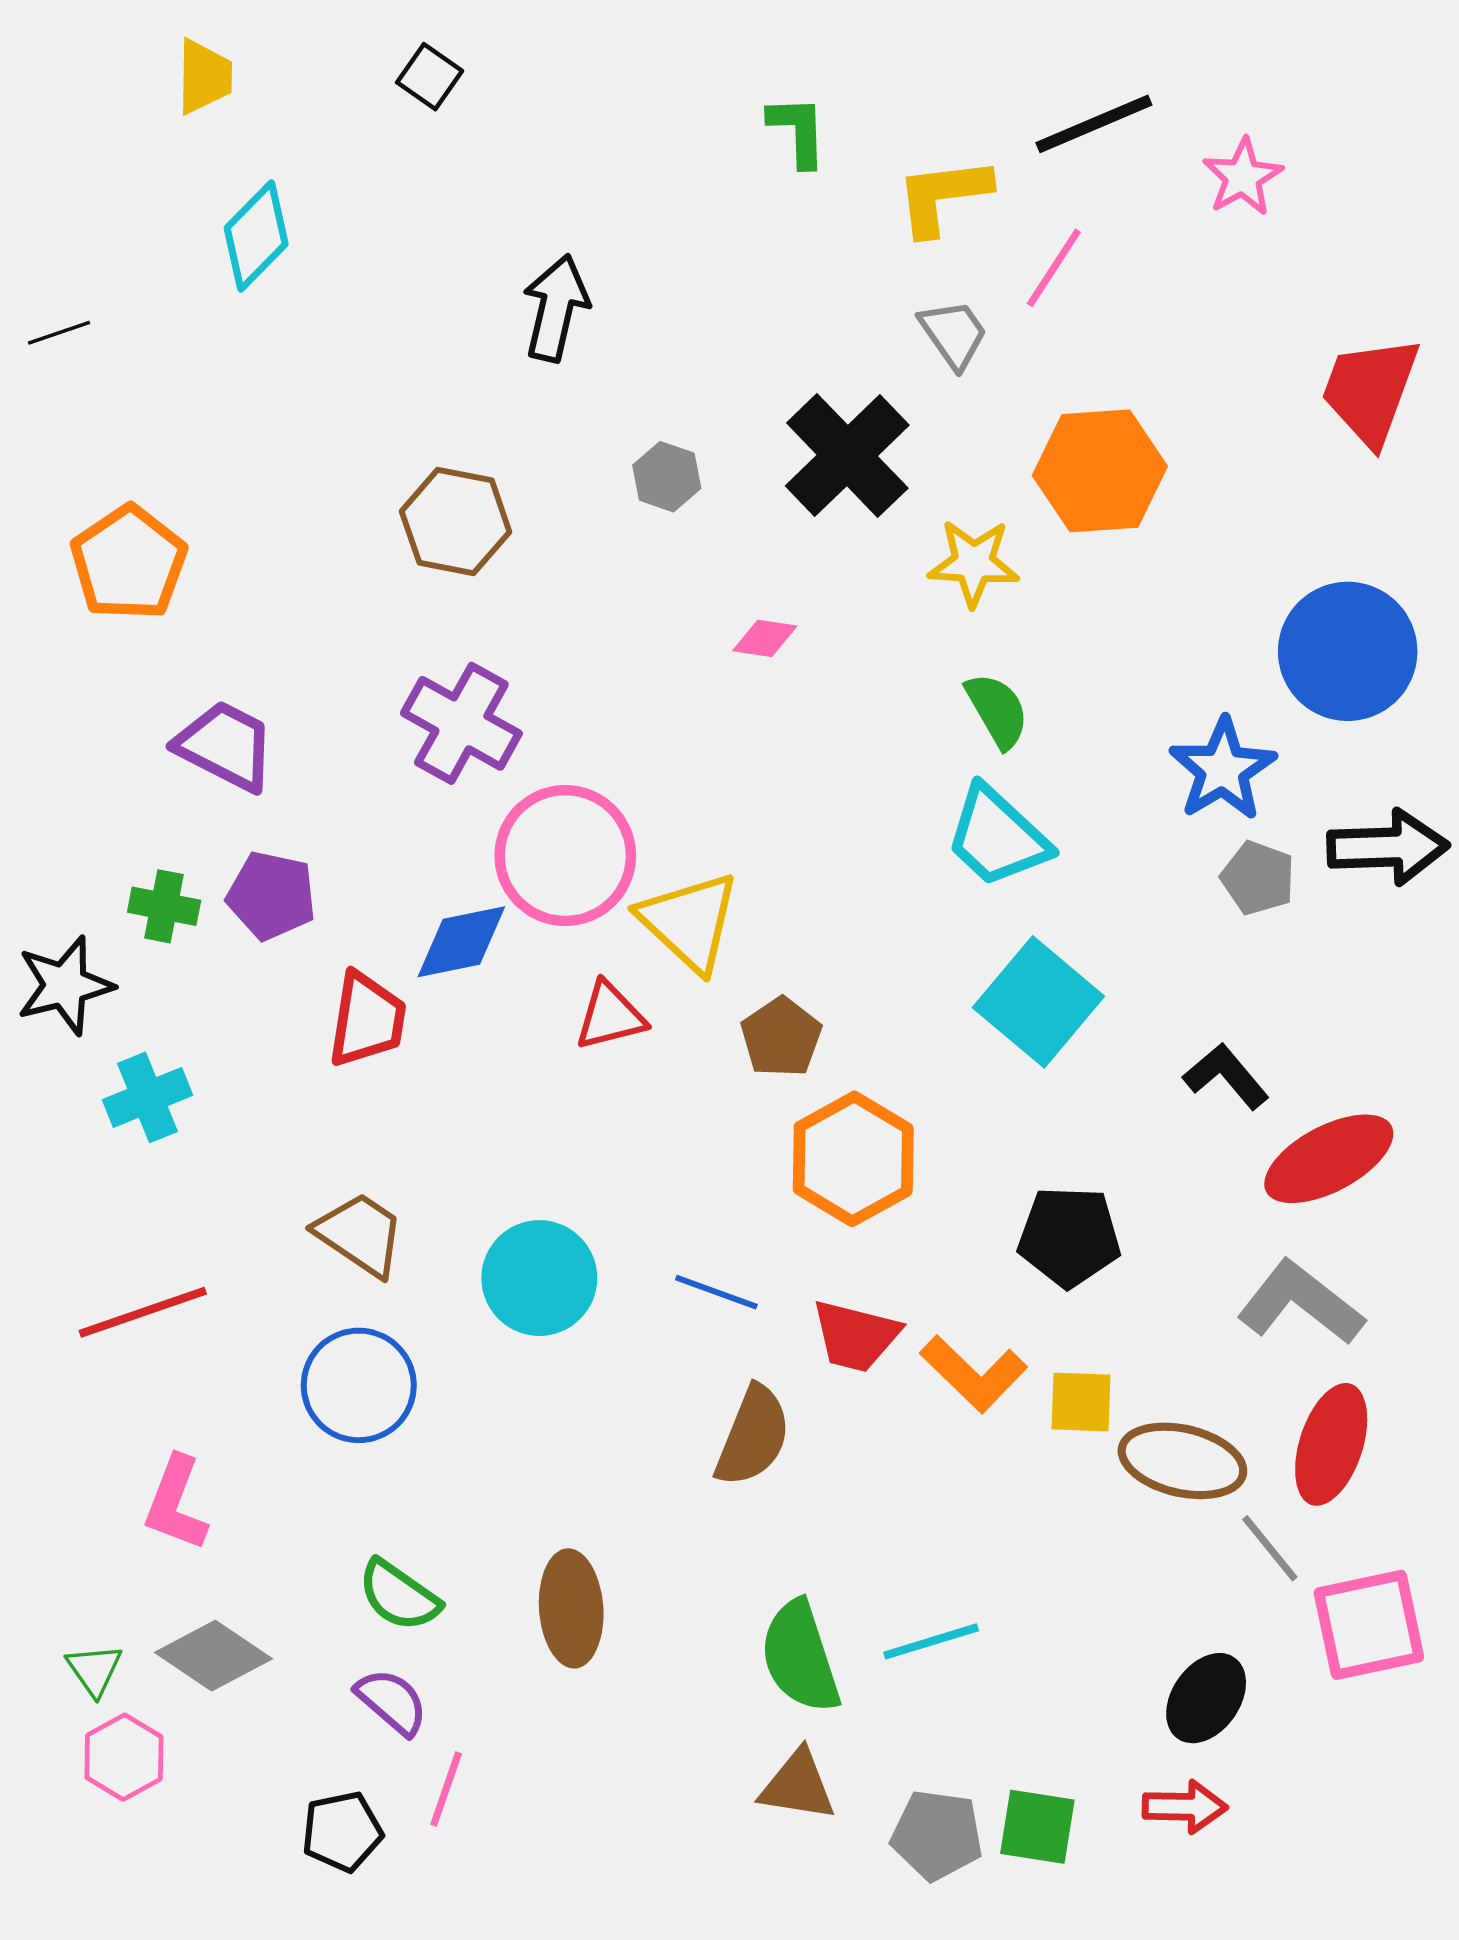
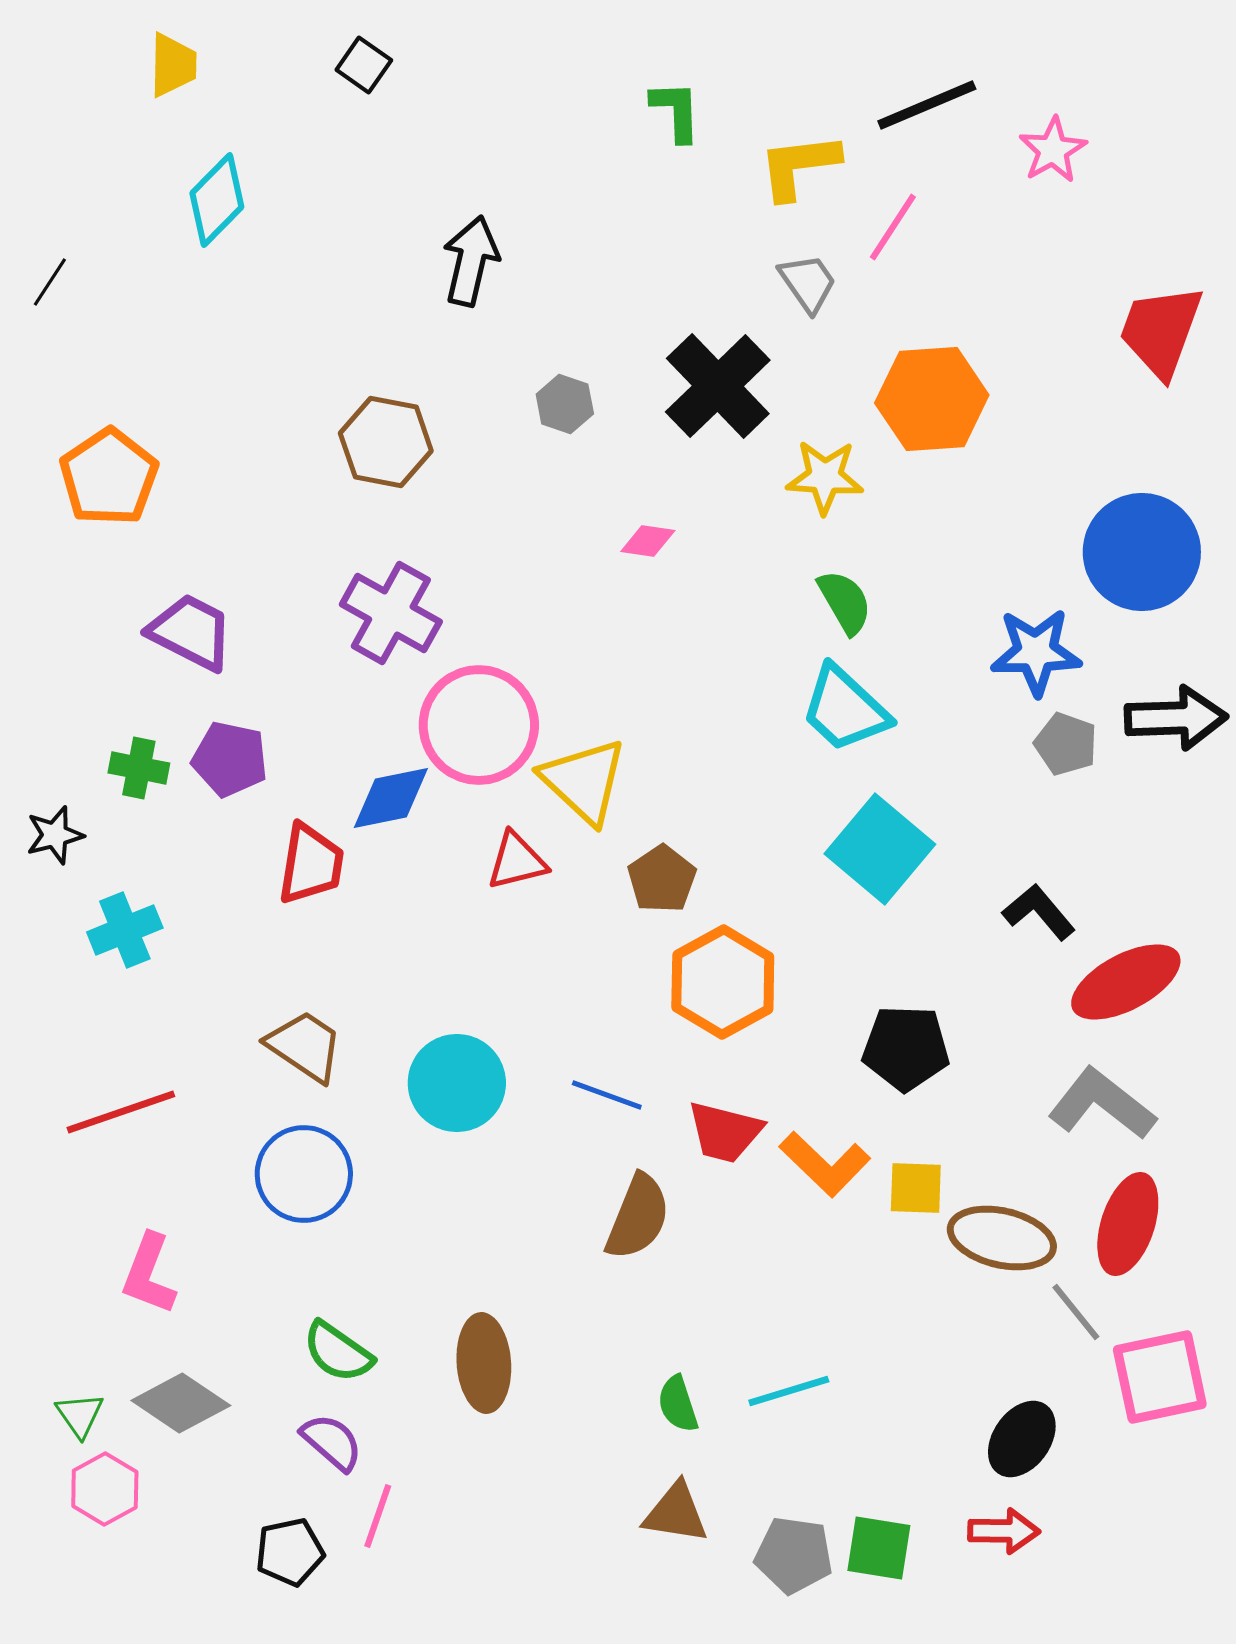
black line: (59, 333) -> (50, 282), turned -38
blue star: (1223, 769) -> (1036, 652), turned 30
black star: (65, 985) -> (55, 835), size x0.7
green semicircle: (800, 1657) -> (678, 1404), size x0.6

